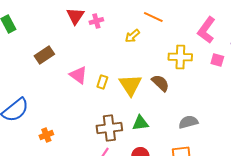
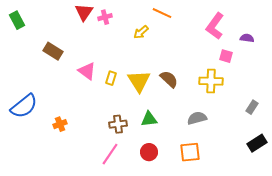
brown rectangle: (44, 55) -> (53, 51), turned 66
yellow cross: (180, 57) -> (211, 81), moved
brown cross: (109, 128) -> (118, 124), size x0.7
orange cross: (46, 135) -> (60, 124), moved

